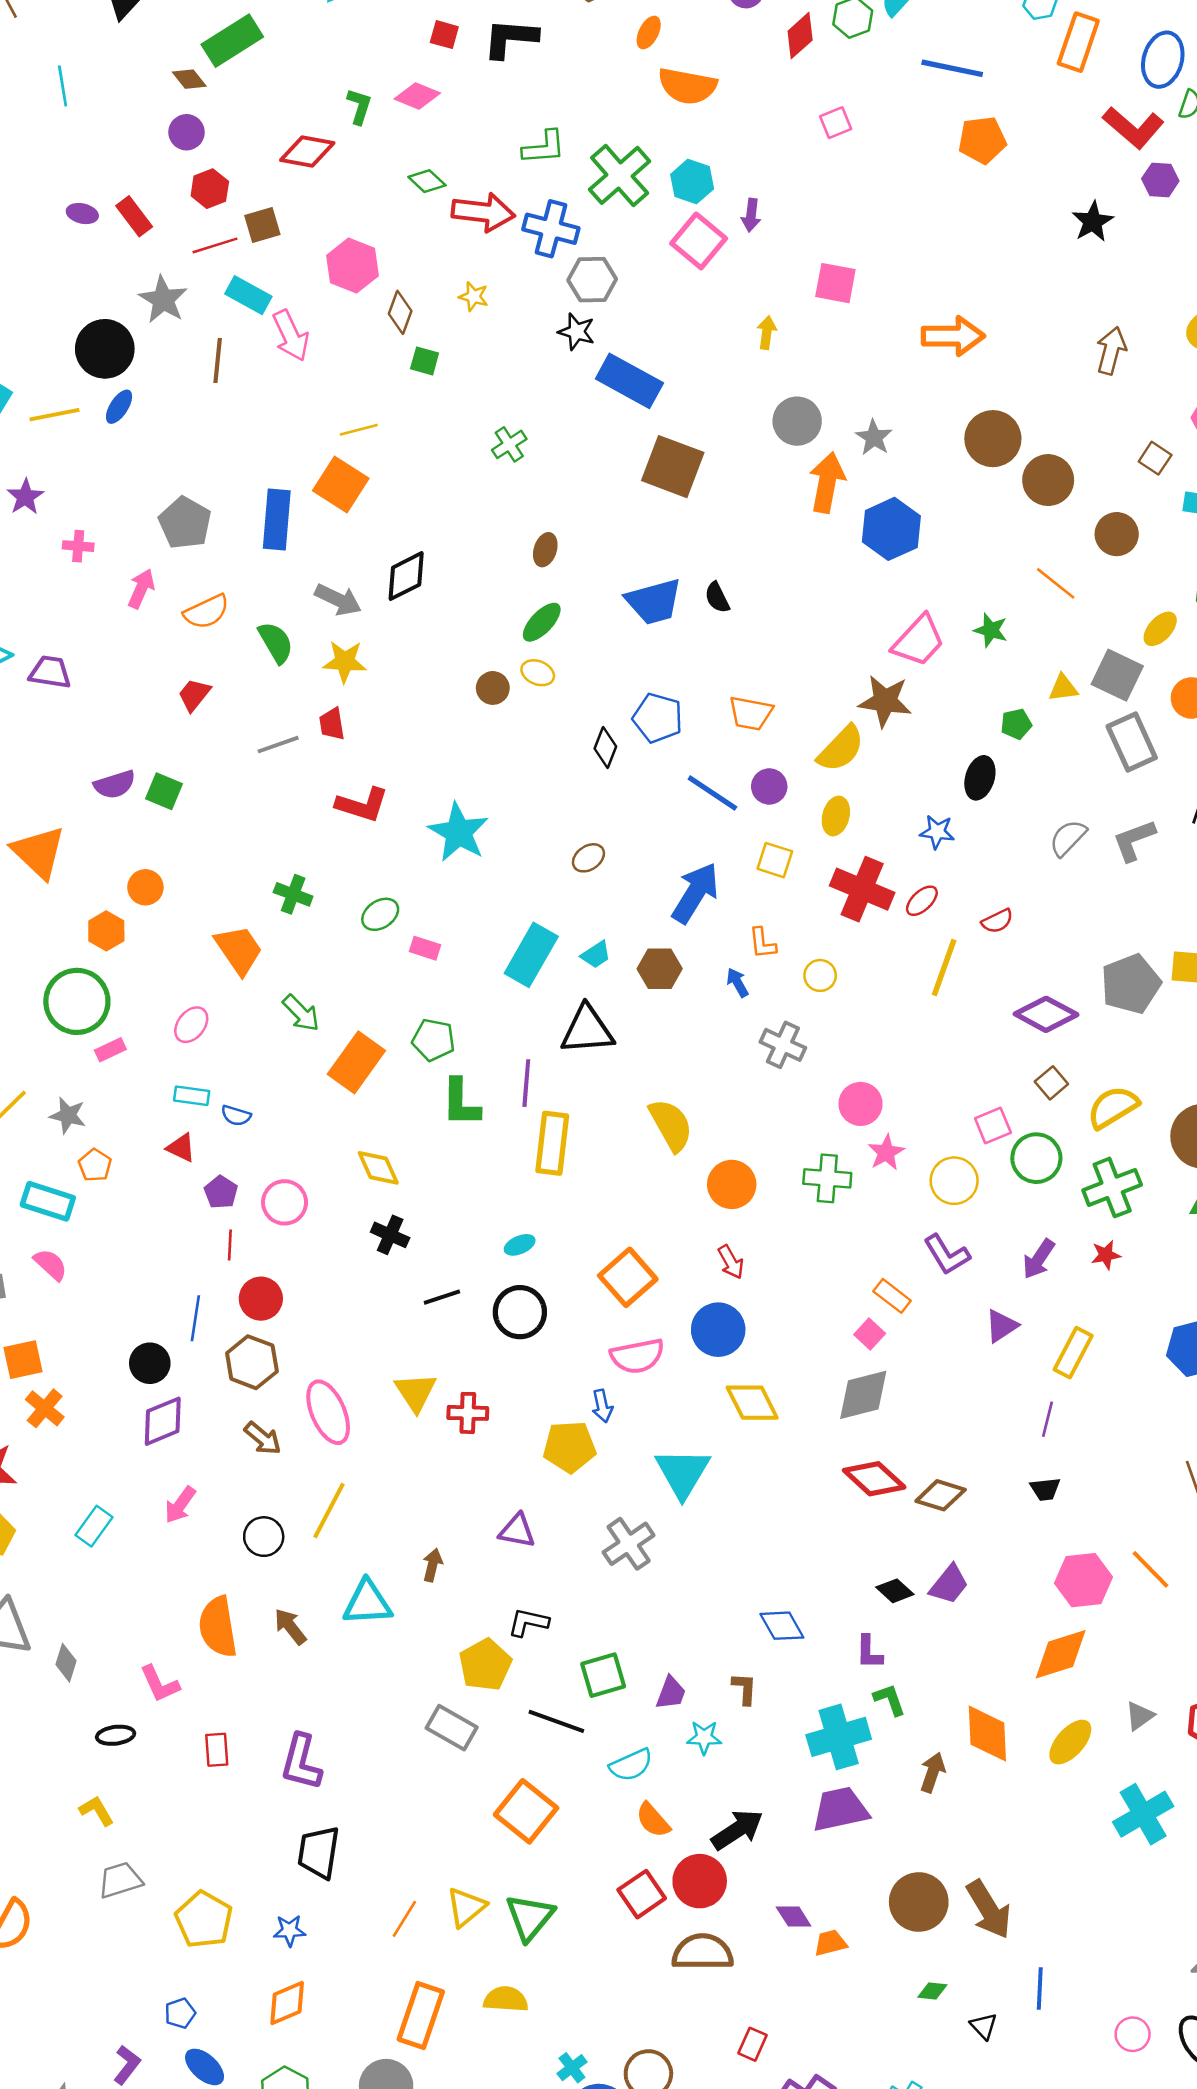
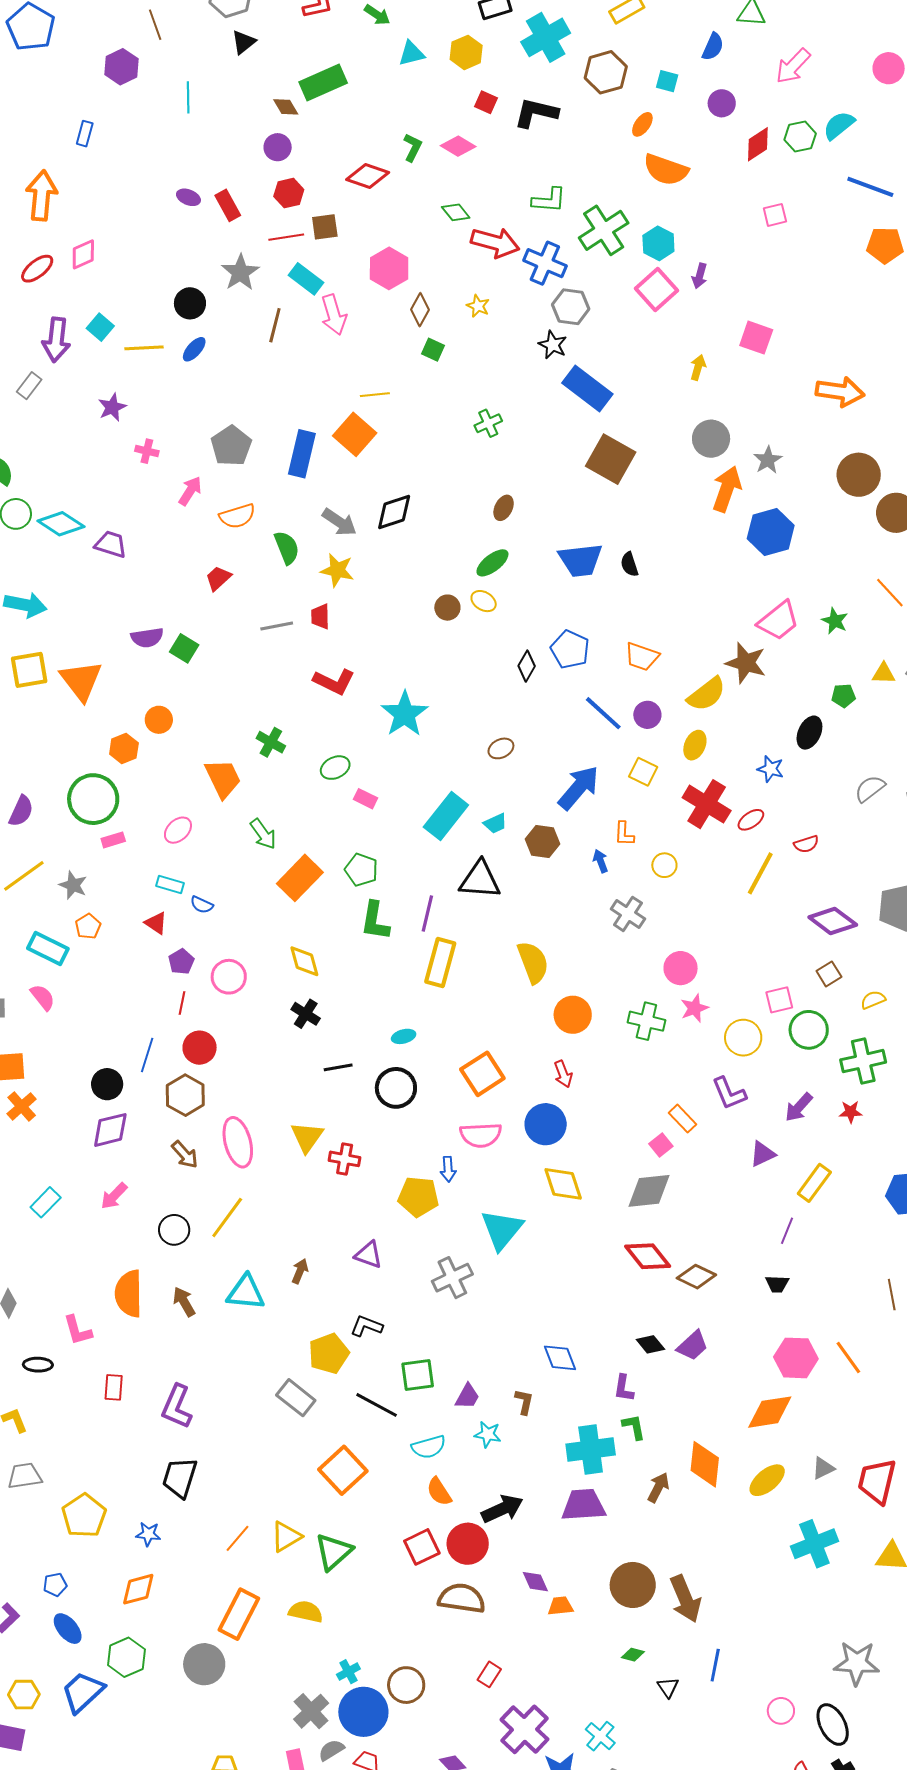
black circle: (105, 349) -> (190, 303), size x0.7
yellow semicircle: (1113, 1107) -> (873, 1000), size x0.6

